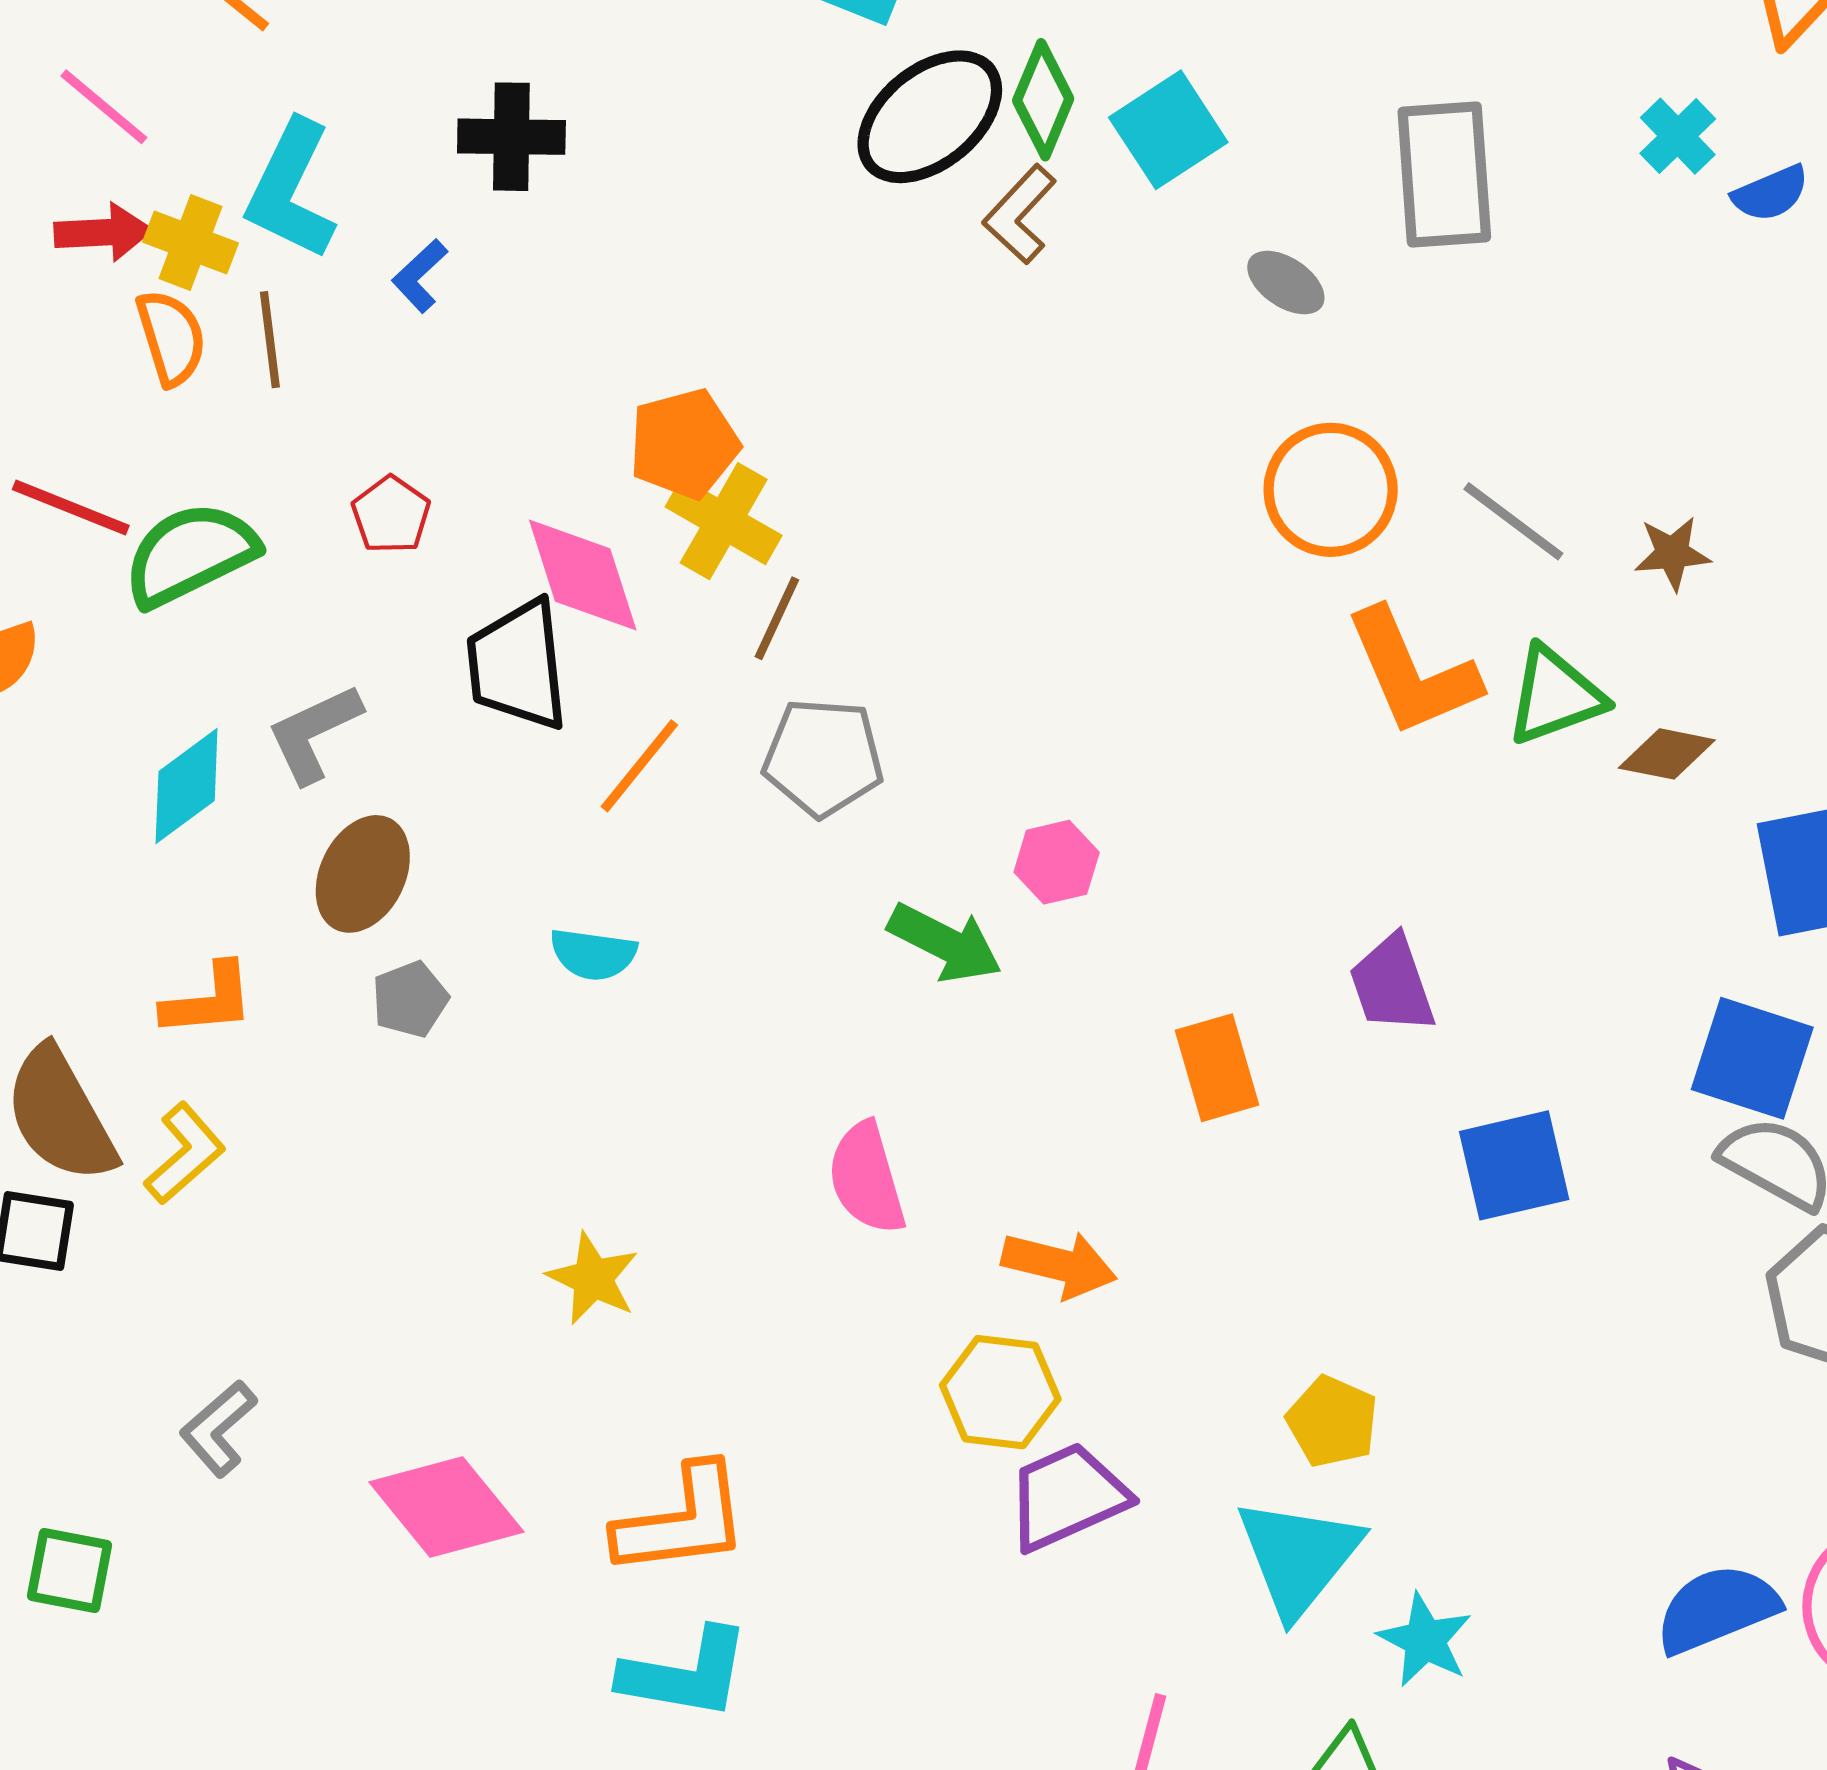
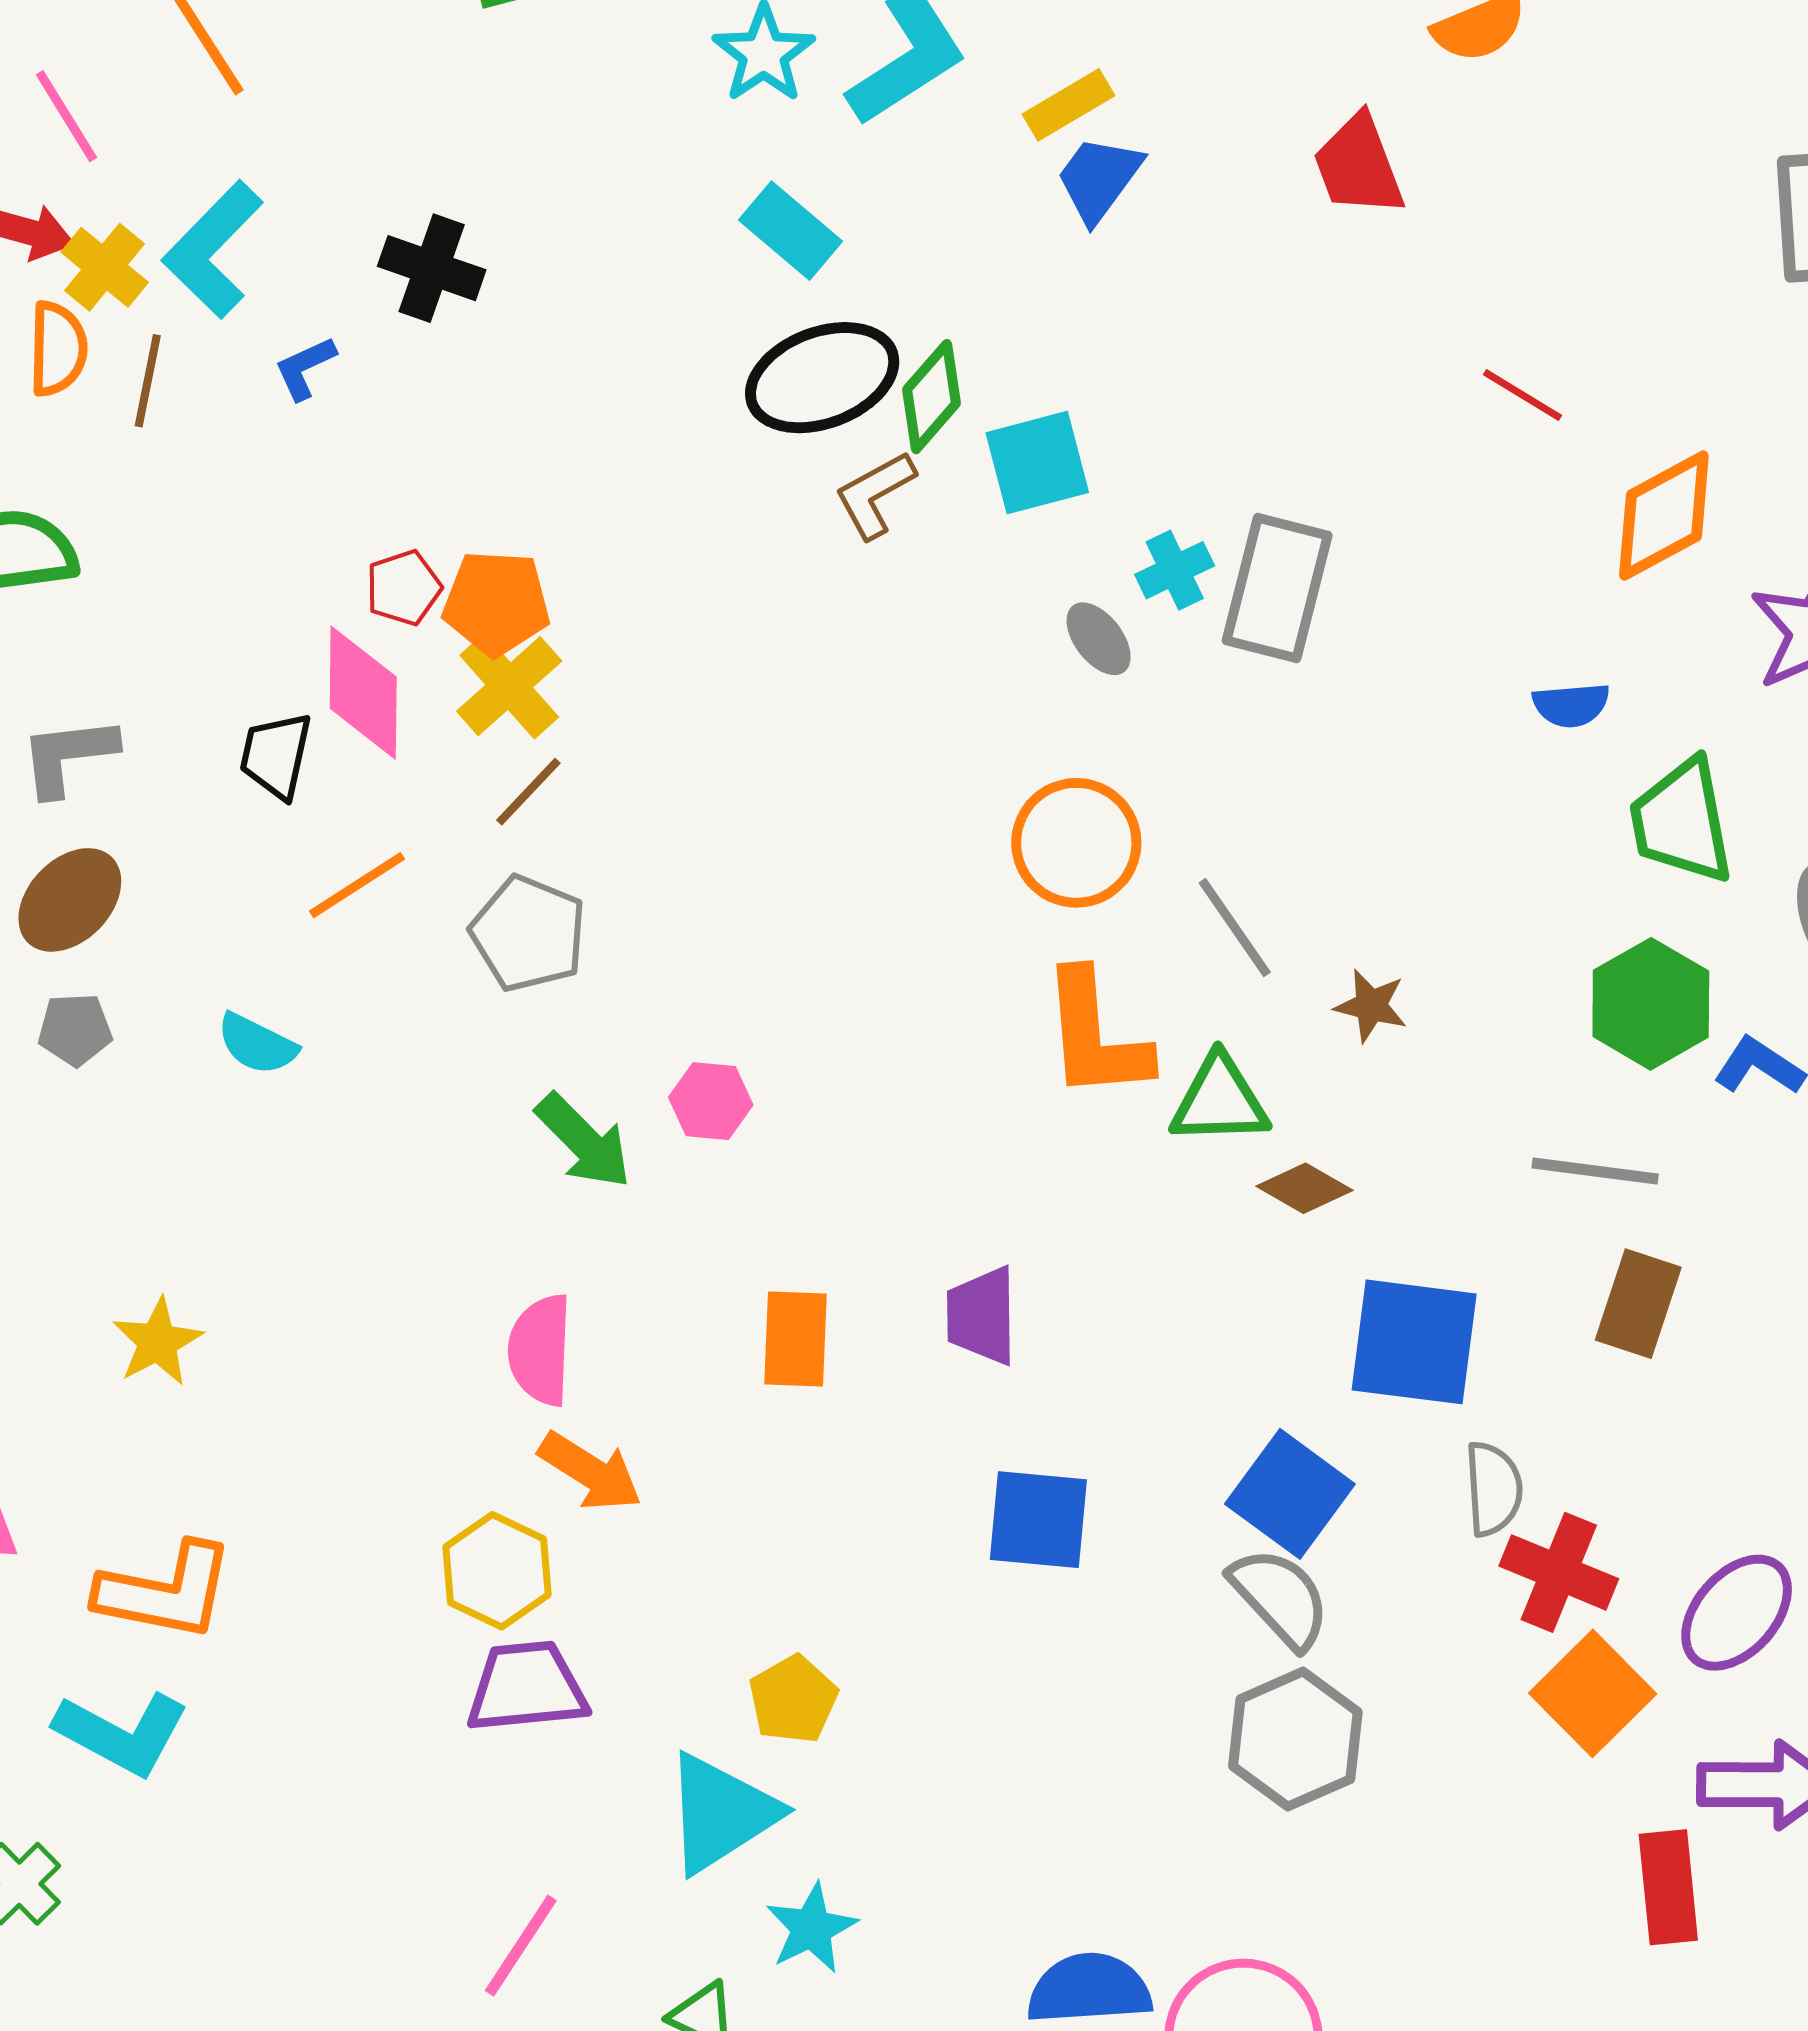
cyan cross: (1678, 136) -> (1175, 570), moved
red pentagon: (391, 515) -> (404, 588), moved
black trapezoid: (518, 665) -> (276, 755), size x0.7
pink semicircle: (867, 1178) -> (540, 1350), moved

